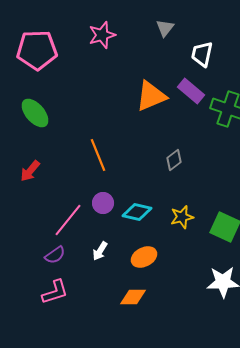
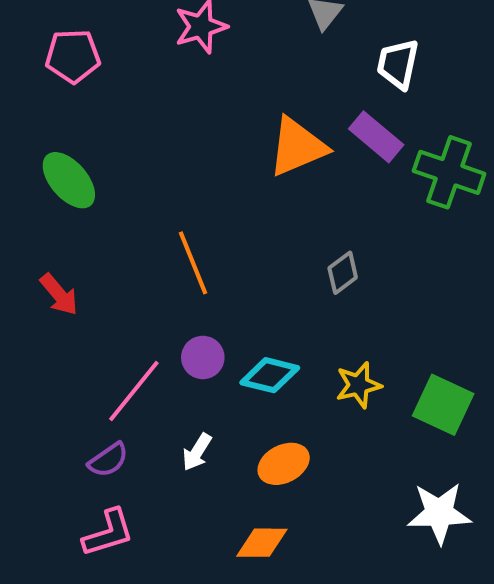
pink pentagon: (37, 50) -> (73, 56), size x0.7
red arrow: (30, 171) -> (59, 294), turned -80

